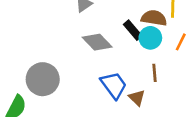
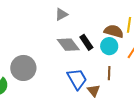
black rectangle: (133, 30) -> (86, 42), moved

